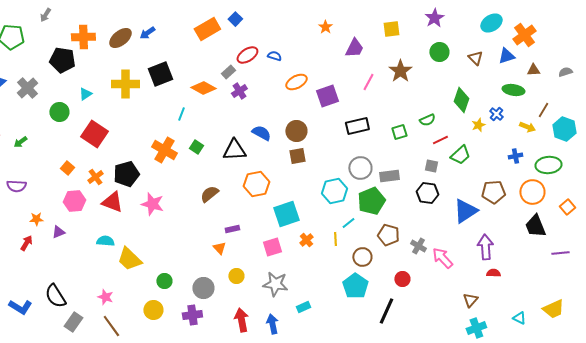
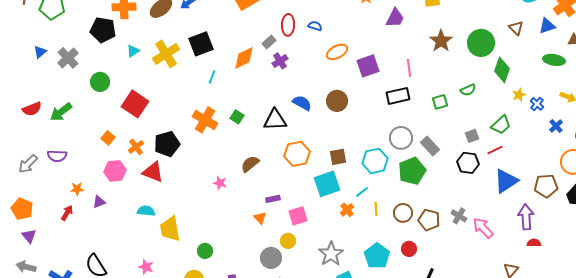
green circle: (439, 52) -> (481, 43), moved, size x1.4
red ellipse: (247, 55) -> (288, 25), turned -55
pink line: (368, 82) -> (409, 68), moved, turned -36
yellow cross: (125, 84) -> (166, 54), turned -32
orange diamond: (203, 88) -> (244, 58), turned -55
cyan triangle: (85, 94) -> (133, 51), moved
cyan line: (181, 114) -> (212, 77), moved
blue cross: (496, 114) -> (537, 104), moved
red line: (440, 140) -> (495, 150), moved
green arrow: (20, 142) -> (61, 112), size x1.6
brown square: (297, 156) -> (338, 157), moved
blue cross: (515, 156) -> (556, 126), turned -32
gray square: (431, 166) -> (472, 136), turned -32
gray rectangle: (389, 176) -> (430, 146), turned 54
brown pentagon: (493, 192) -> (546, 186), moved
pink star: (152, 204) -> (220, 183), moved, size x0.6
cyan line: (348, 223) -> (362, 192), moved
brown pentagon: (388, 235) -> (429, 220), moved
pink square: (272, 247) -> (298, 216), moved
brown circle: (362, 257) -> (403, 213), moved
yellow trapezoid: (129, 259) -> (170, 229), turned 36
yellow circle: (236, 276) -> (288, 241), moved
red circle: (402, 279) -> (409, 249), moved
gray star: (275, 284) -> (331, 254), moved, turned 30
cyan pentagon: (355, 286) -> (377, 256), moved
gray circle: (203, 288) -> (271, 258), moved

